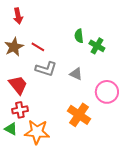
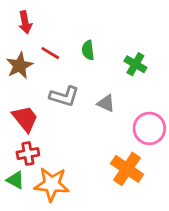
green semicircle: (79, 36) -> (88, 50), moved
red line: (38, 47) -> (50, 53), moved
orange cross: (79, 115) -> (127, 169), moved

